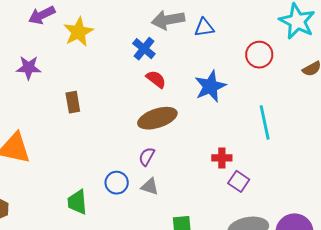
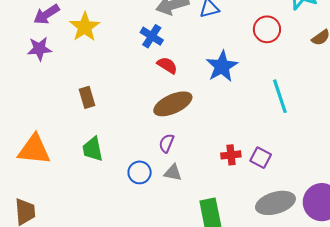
purple star: (29, 68) -> (39, 49), moved
red cross: (222, 158) -> (231, 155), moved
green trapezoid: (77, 202) -> (93, 149), moved

